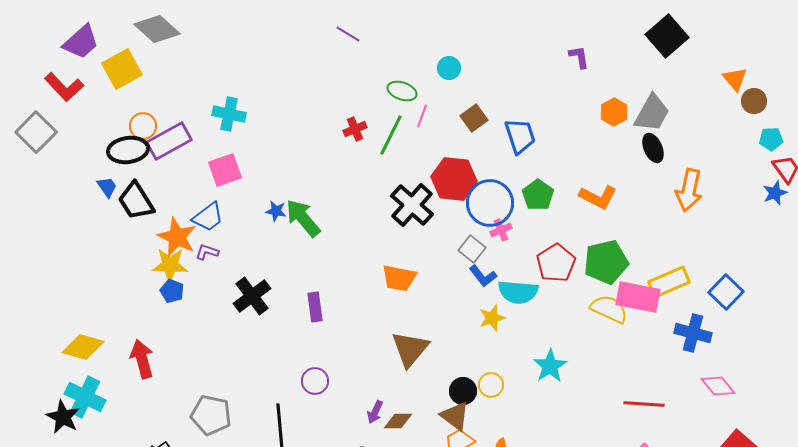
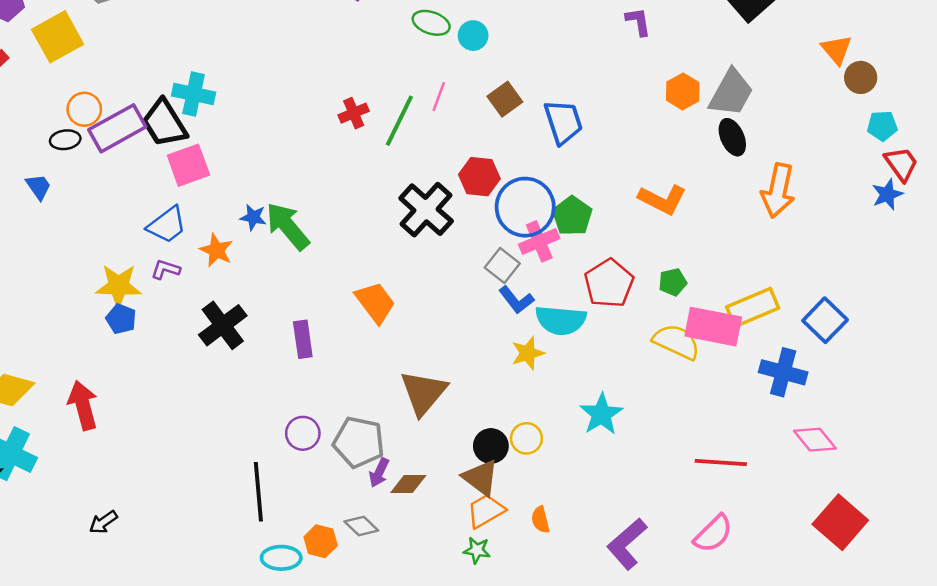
green ellipse: (402, 91) -> (431, 23), moved
black ellipse: (128, 150) -> (65, 140), size x0.6
red hexagon: (454, 179) -> (479, 177), size x0.7
green pentagon: (538, 195) -> (572, 216), moved
black trapezoid: (136, 201) -> (164, 123), moved
pink cross: (501, 230) -> (539, 241), size x1.4
orange star: (177, 237) -> (216, 250), moved, size x0.7
green pentagon: (606, 262) -> (673, 282), size x0.5
orange trapezoid: (399, 278) -> (375, 302), moved, turned -138
gray pentagon: (211, 415) -> (359, 442), moved

